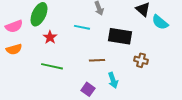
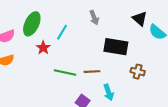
cyan line: (82, 27) -> (62, 32), moved, turned -70
green line: (52, 66) -> (65, 73), moved

